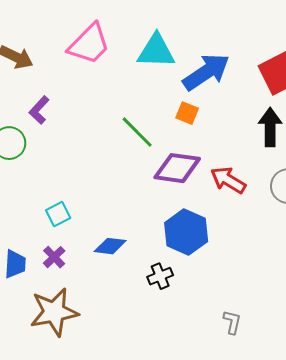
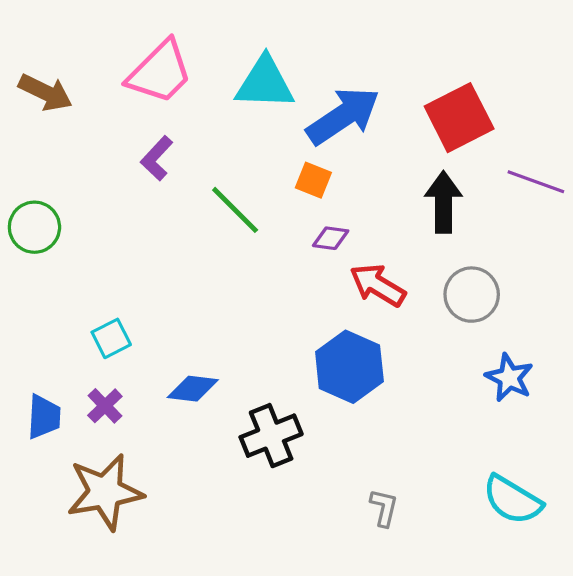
purple L-shape: (39, 110) -> (157, 158), moved
purple diamond: (177, 168) -> (331, 238), moved, size x0.5
blue hexagon: (186, 232) -> (349, 367), moved
black cross: (160, 276) -> (271, 436), size x1.5

